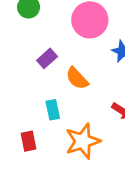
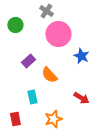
orange star: (83, 141) -> (53, 119), size x0.7

